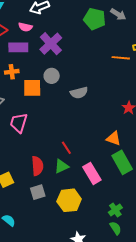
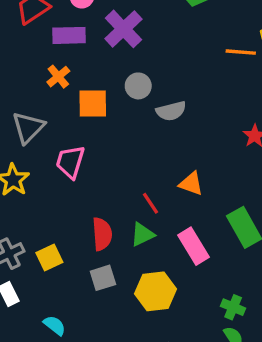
orange cross: (12, 72) -> (58, 77), turned -32
gray circle: (52, 76) -> (138, 86), moved
orange triangle: (114, 138) -> (191, 184), moved
green cross: (115, 210) -> (233, 307), turned -32

